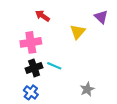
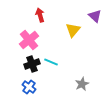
red arrow: (43, 16) -> (40, 15), turned 40
pink cross: (31, 42) -> (29, 40), turned -30

